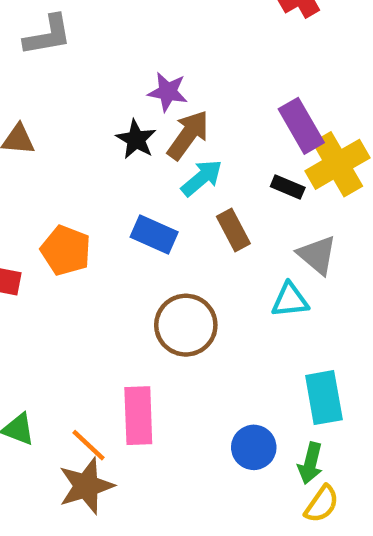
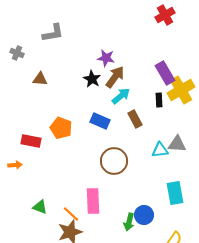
black rectangle: (288, 187) -> (159, 100), turned 64
gray triangle: (317, 255) -> (177, 144), moved, turned -36
green arrow: (310, 463) -> (129, 222), moved

